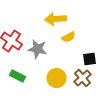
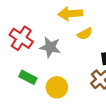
yellow circle: (57, 78) -> (57, 87), moved

